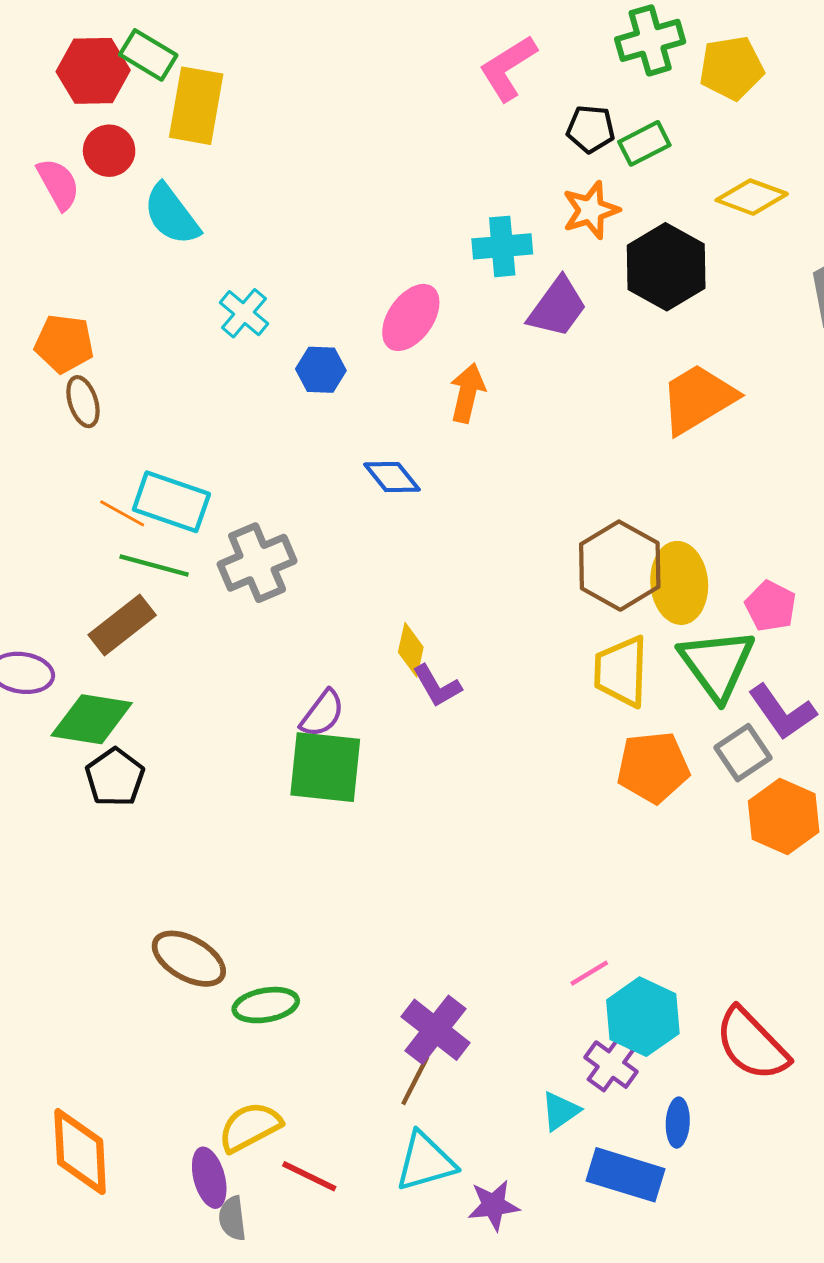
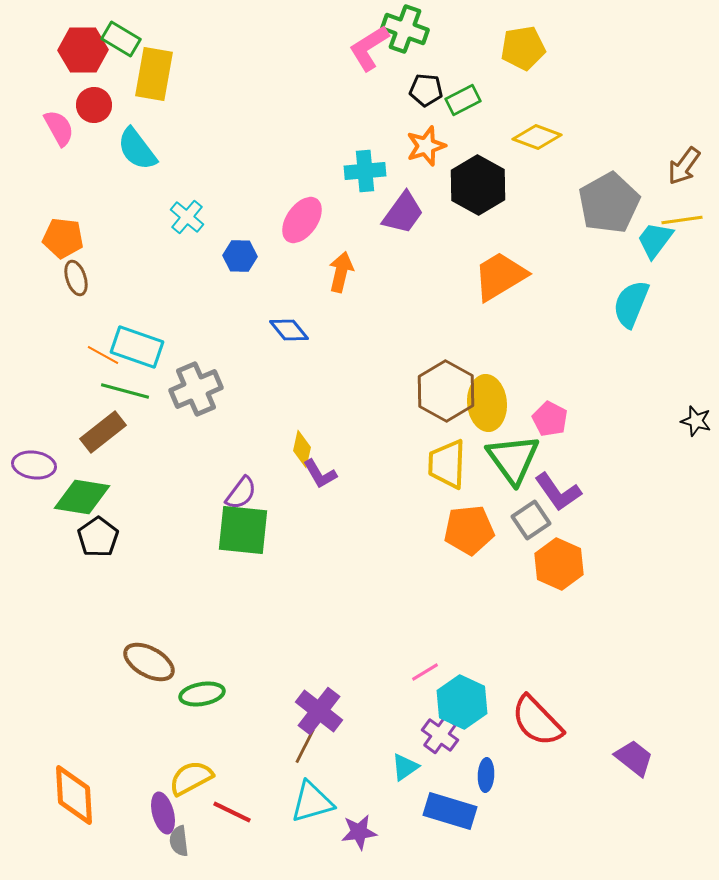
green cross: (650, 40) -> (405, 29), moved, turned 36

